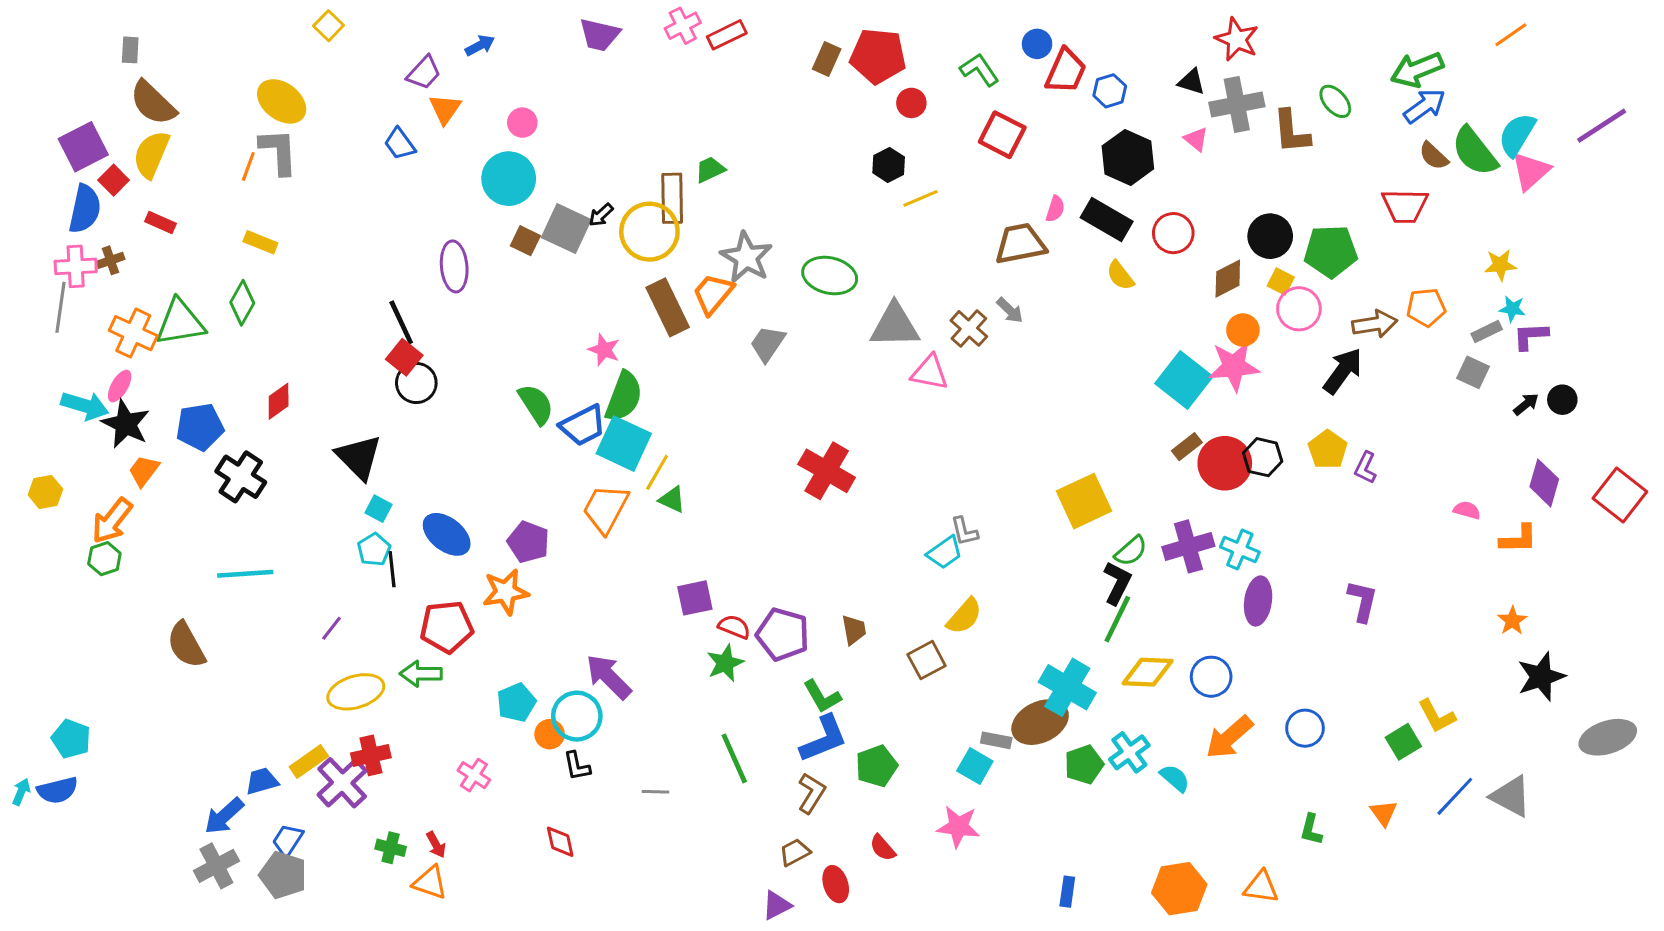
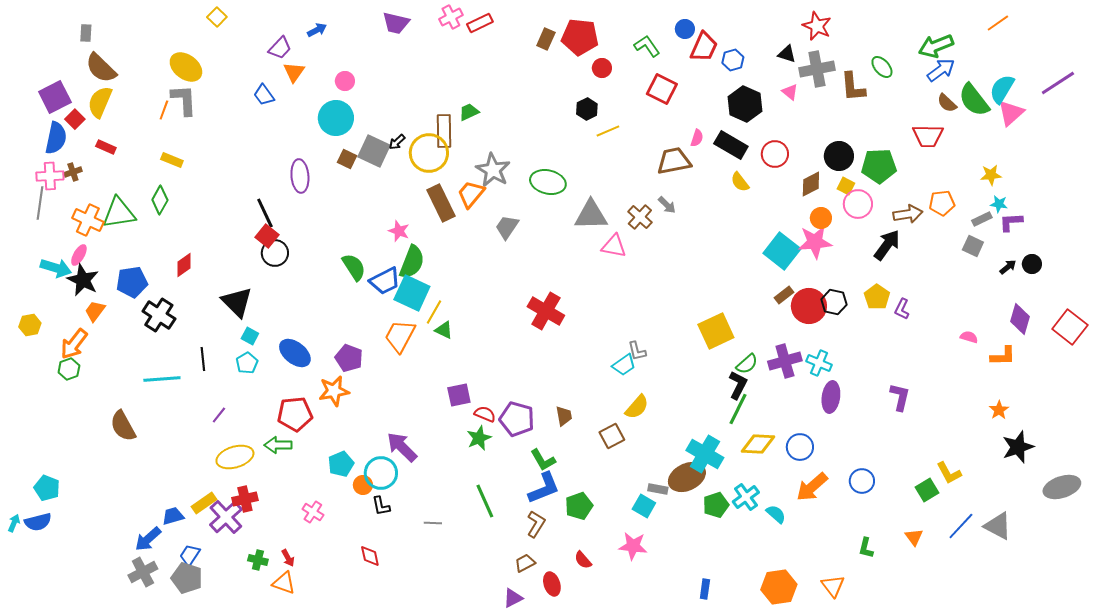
black line: (392, 569) -> (203, 359), moved
orange triangle: (1261, 887) -> (833, 586), turned 45

